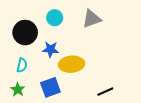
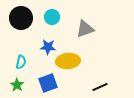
gray triangle: (92, 19) -> (85, 29), moved
black circle: (25, 33) -> (21, 18), moved

